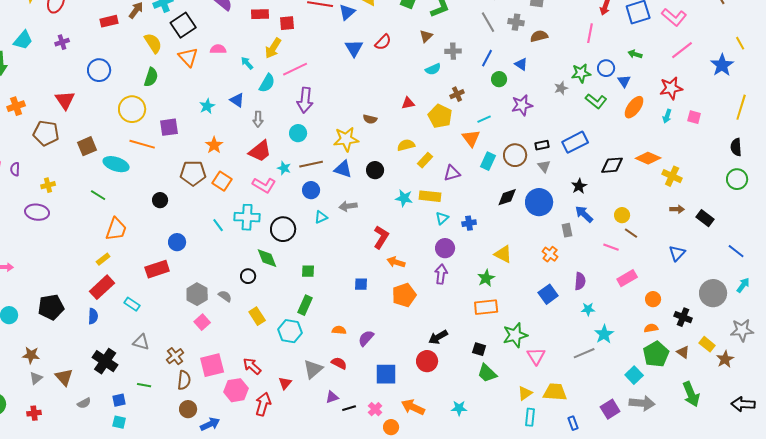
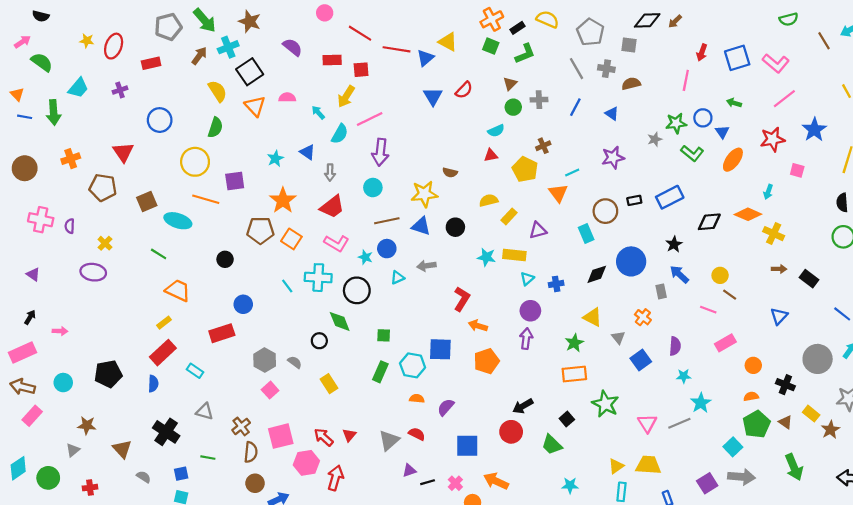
red rectangle: (109, 21) -> (151, 63), moved
blue star: (722, 65) -> (814, 130), moved
cyan semicircle: (433, 69) -> (496, 131), moved
green circle: (499, 79) -> (513, 107), moved
cyan arrow: (667, 116) -> (768, 192), moved
orange star: (214, 145) -> (283, 200), size x1.4
cyan rectangle: (488, 161) -> (586, 234), moved, turned -48
gray triangle: (544, 166) -> (618, 338), moved
cyan star: (284, 168) -> (365, 257), moved
yellow cross: (48, 185) -> (105, 243), turned -32
black diamond: (507, 197) -> (597, 274), moved
orange trapezoid: (116, 229) -> (178, 290), turned -85
blue square: (361, 284) -> (440, 349), size x1.6
cyan hexagon: (290, 331) -> (413, 365), moved
green star: (515, 335) -> (605, 404), turned -30
black square: (479, 349) -> (567, 419), turned 32
pink triangle: (536, 356) -> (647, 423), moved
green trapezoid: (487, 373) -> (552, 445), moved
gray triangle: (36, 378) -> (73, 450), moved
red triangle: (285, 383) -> (349, 435), moved
gray semicircle: (84, 403) -> (144, 477), turned -120
cyan star: (459, 408) -> (570, 485), moved

